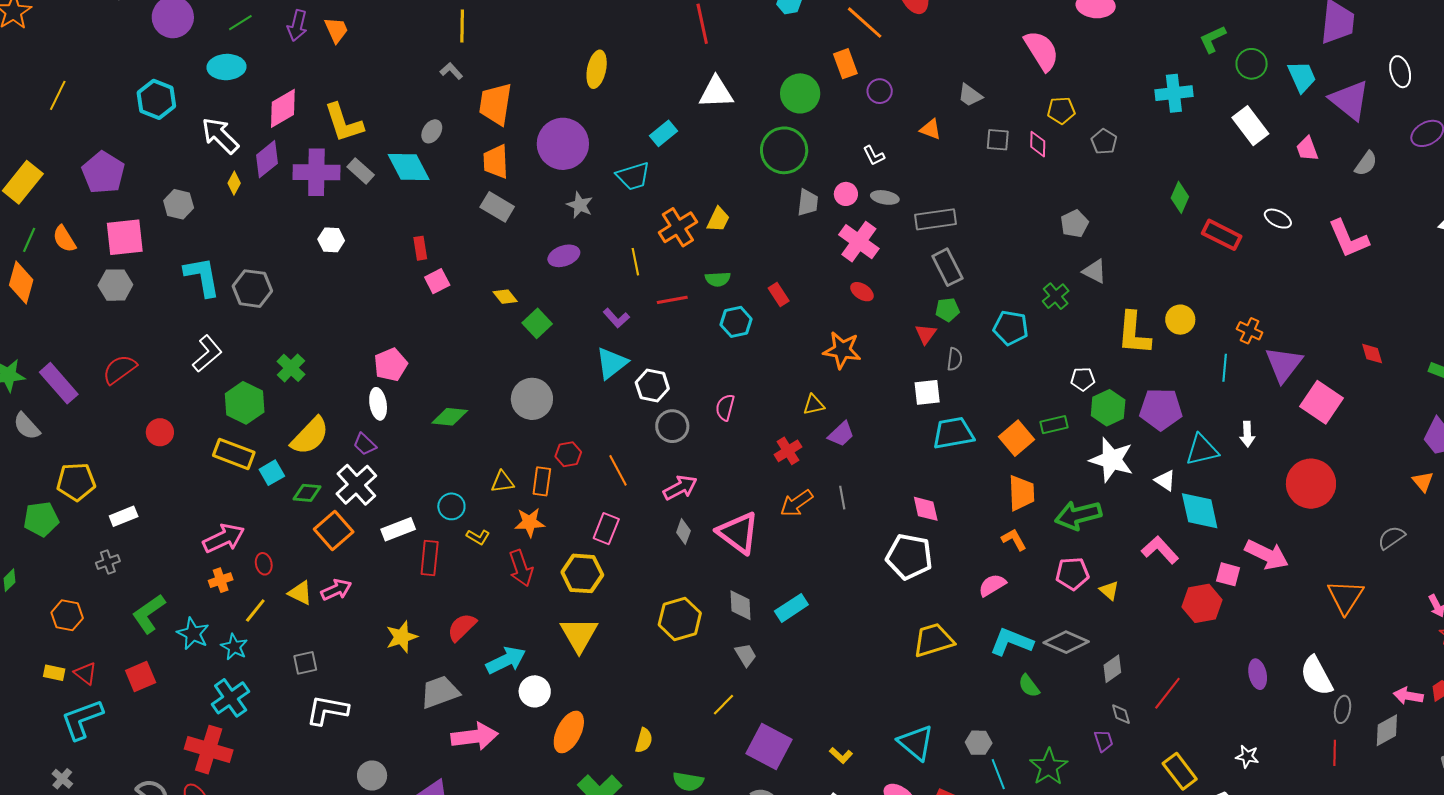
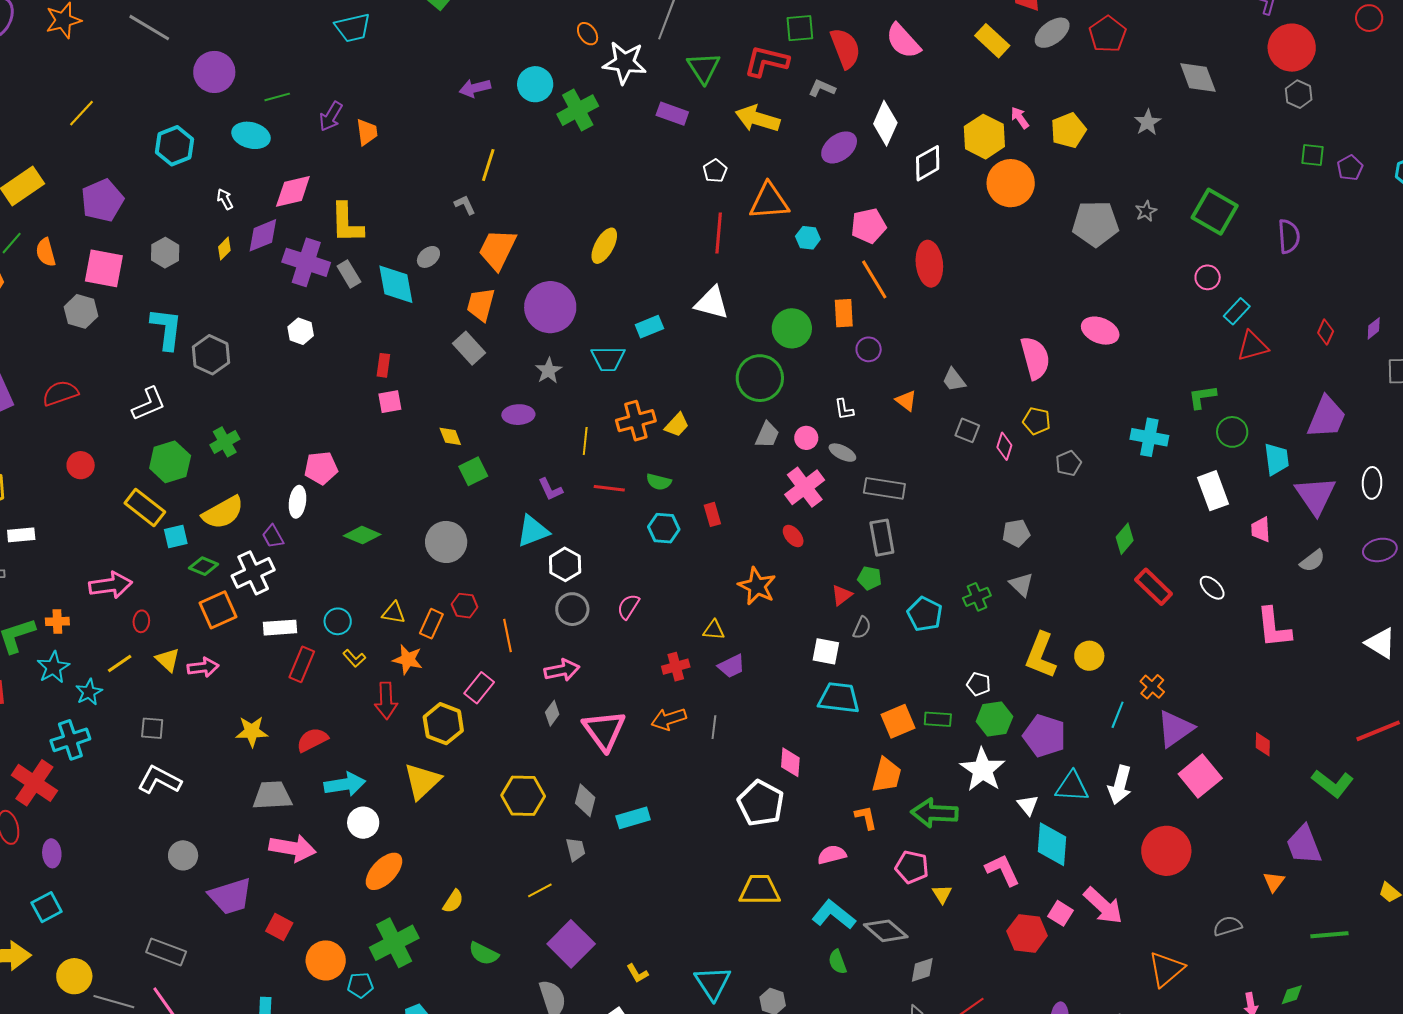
white arrow: (220, 136) -> (225, 199), size x0.5
white arrow: (1247, 434) -> (1120, 785), size x1.5
orange cross: (221, 580) -> (57, 621), moved

